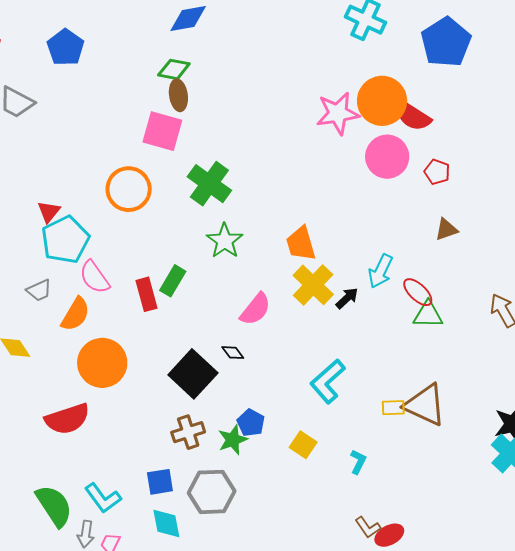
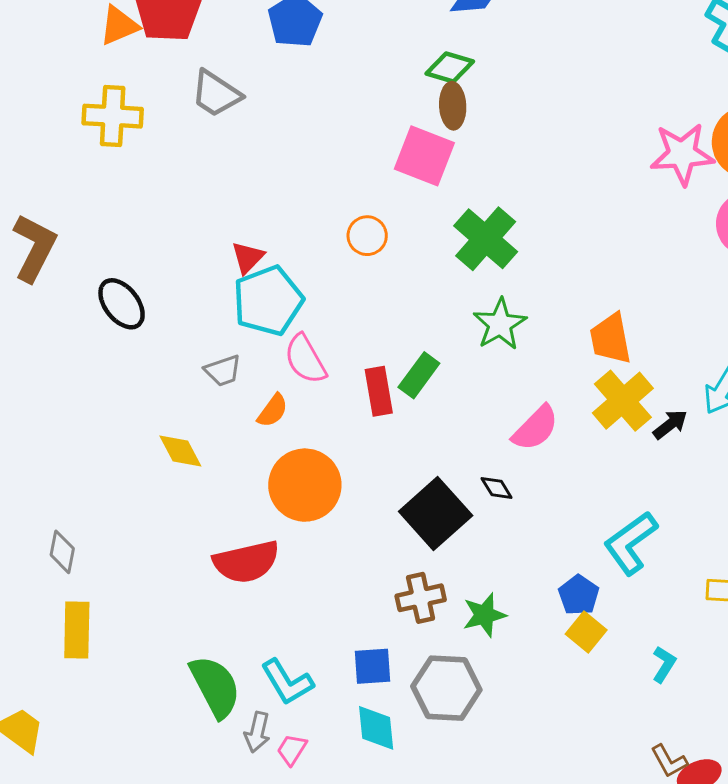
orange circle: (129, 189) -> (367, 236), size x0.6
orange semicircle: (75, 314) -> (273, 411), size x0.7
blue pentagon: (251, 423) -> (579, 595), moved

